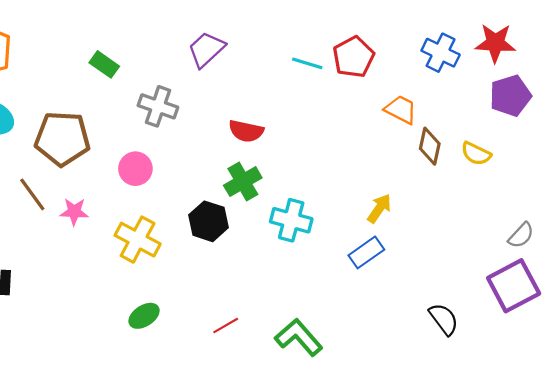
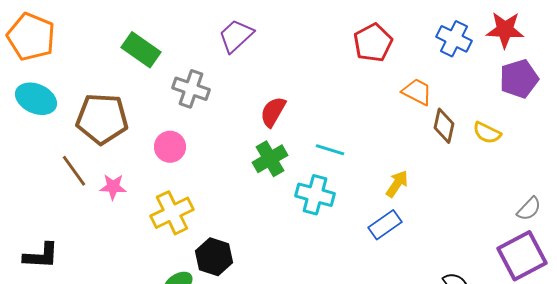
cyan line: (307, 63) -> (330, 150), moved
green rectangle: (104, 64) -> (141, 50), size x1.4
red semicircle: (246, 131) -> (273, 112), turned 108
black hexagon: (208, 221) -> (214, 257), moved
yellow cross: (138, 240) -> (172, 213), turned 36

